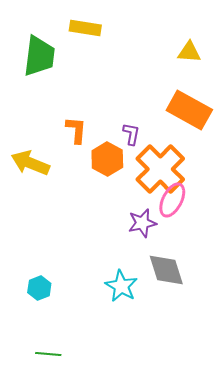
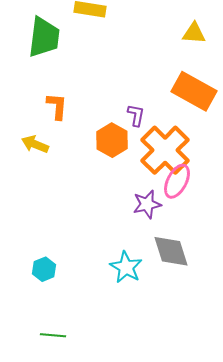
orange L-shape: (76, 130) -> (57, 106), moved
yellow arrow: (30, 163) -> (35, 144), size x0.7

